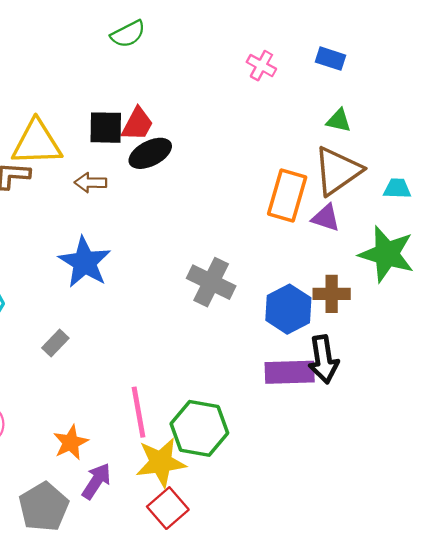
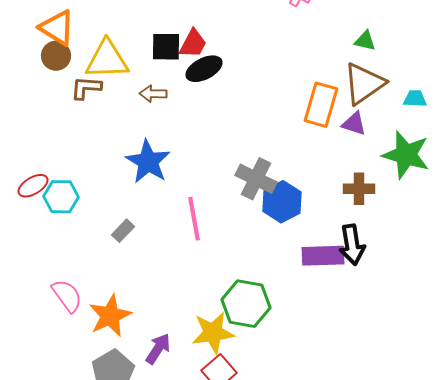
blue hexagon: (288, 309) -> (282, 202), moved
pink line: (139, 412) -> (194, 219), moved
orange star: (71, 442) -> (110, 316), moved, size x1.4

